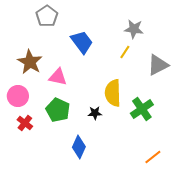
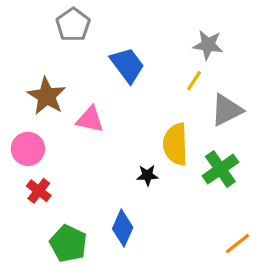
gray triangle: (158, 65) -> (227, 110), moved
green pentagon: (58, 110) -> (68, 244), moved

